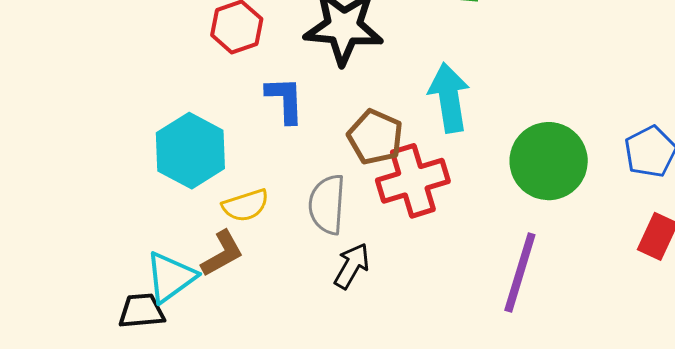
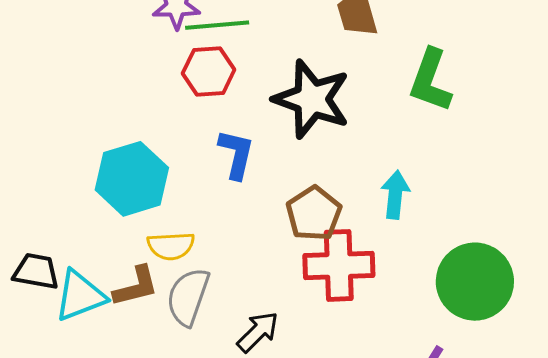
cyan arrow: (449, 98) -> (395, 195), size x0.7
gray semicircle: (327, 204) -> (188, 297), moved
black trapezoid: (142, 311) -> (36, 271), moved

